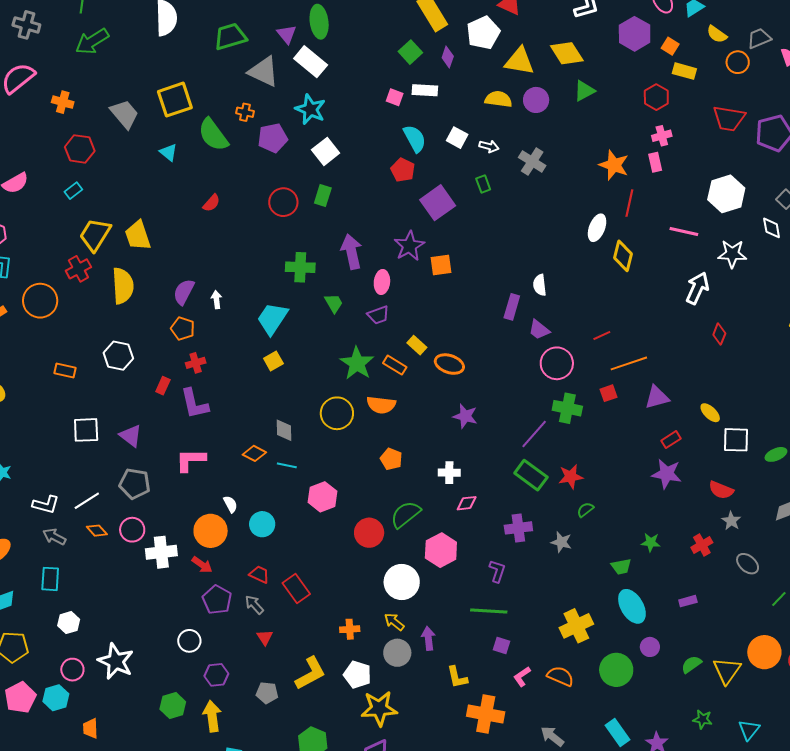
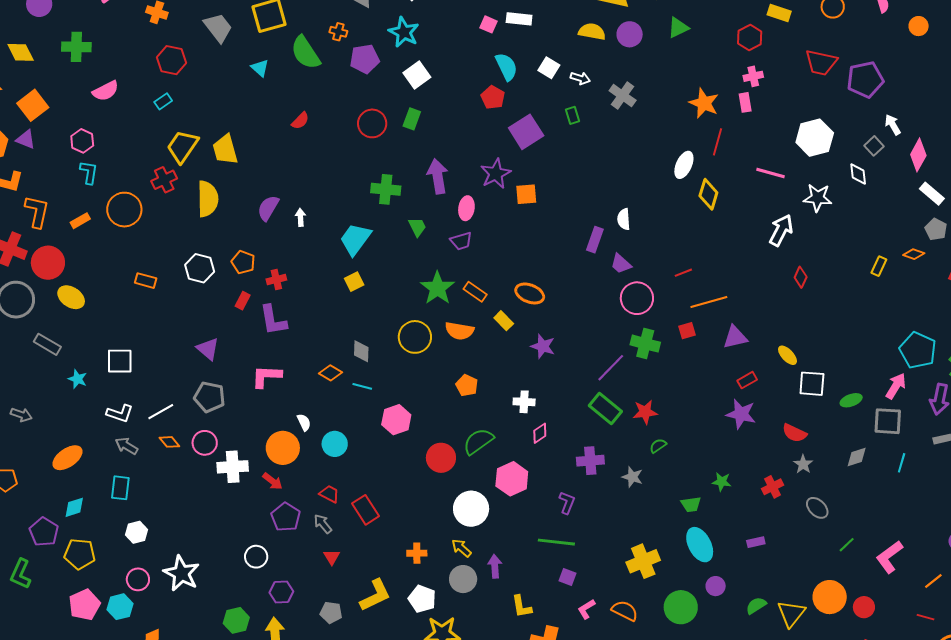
orange pentagon: (183, 329) -> (243, 262), moved
yellow rectangle: (417, 345) -> (504, 321), moved
white square: (86, 430) -> (120, 361), moved
pink diamond: (467, 503) -> (540, 433), turned -30

